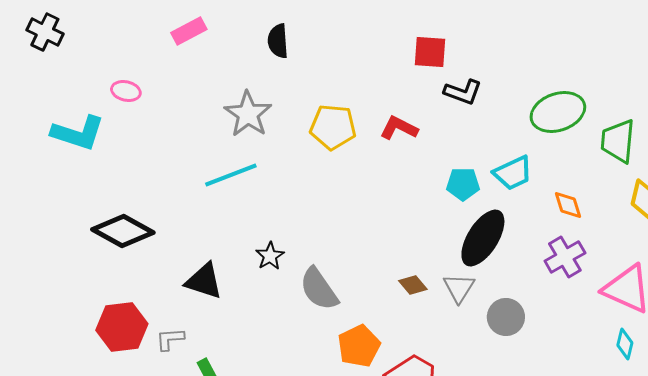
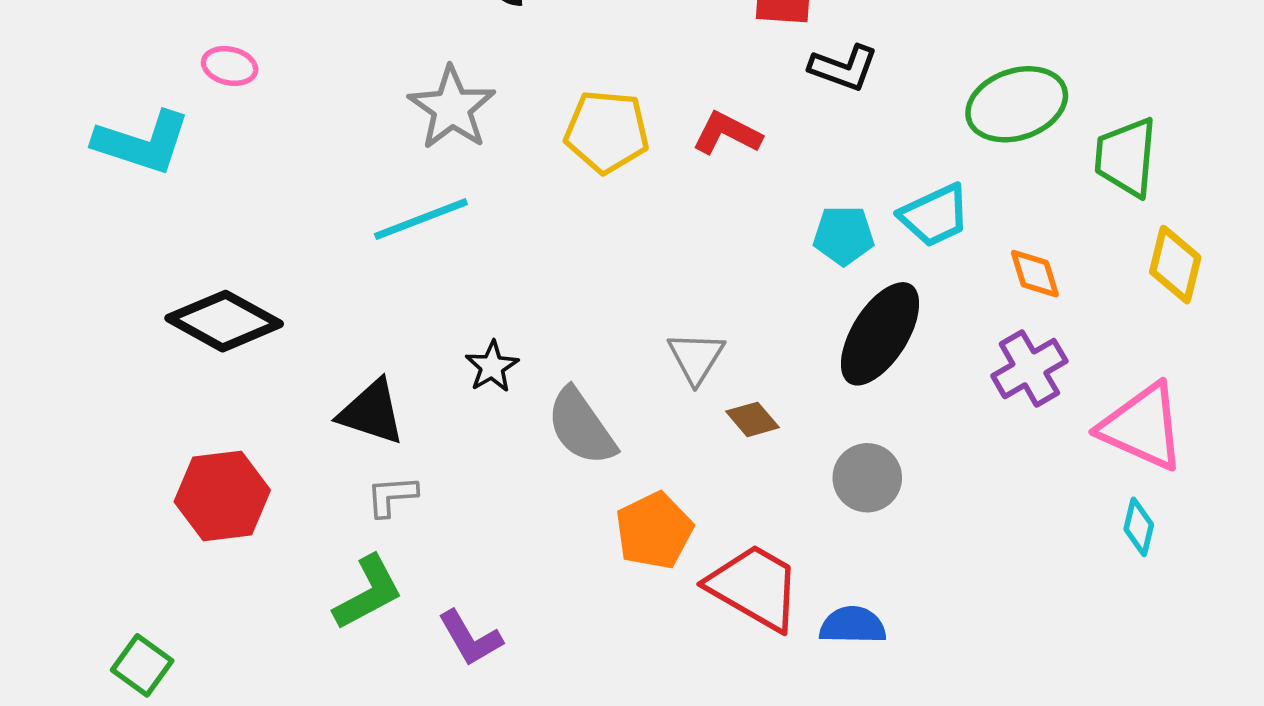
gray triangle: (459, 288) -> (696, 358), moved
gray circle: (506, 317) -> (867, 478), moved
gray L-shape: (170, 339) -> (392, 496), moved

